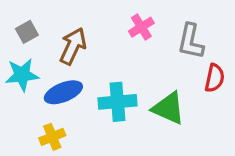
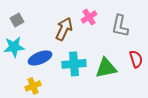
brown arrow: (73, 46) -> (64, 29), moved
red semicircle: (215, 78) -> (136, 59), moved, turned -30
green triangle: (168, 108) -> (106, 68), turned -35

